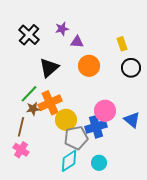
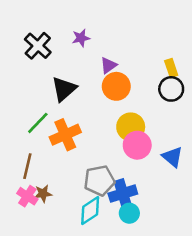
purple triangle: (77, 42) -> (108, 65), moved, turned -40
yellow rectangle: (122, 44) -> (171, 68), moved
brown star: (33, 109) -> (43, 194), moved
yellow circle: (66, 120) -> (131, 127), moved
blue cross: (96, 127) -> (123, 194), moved

